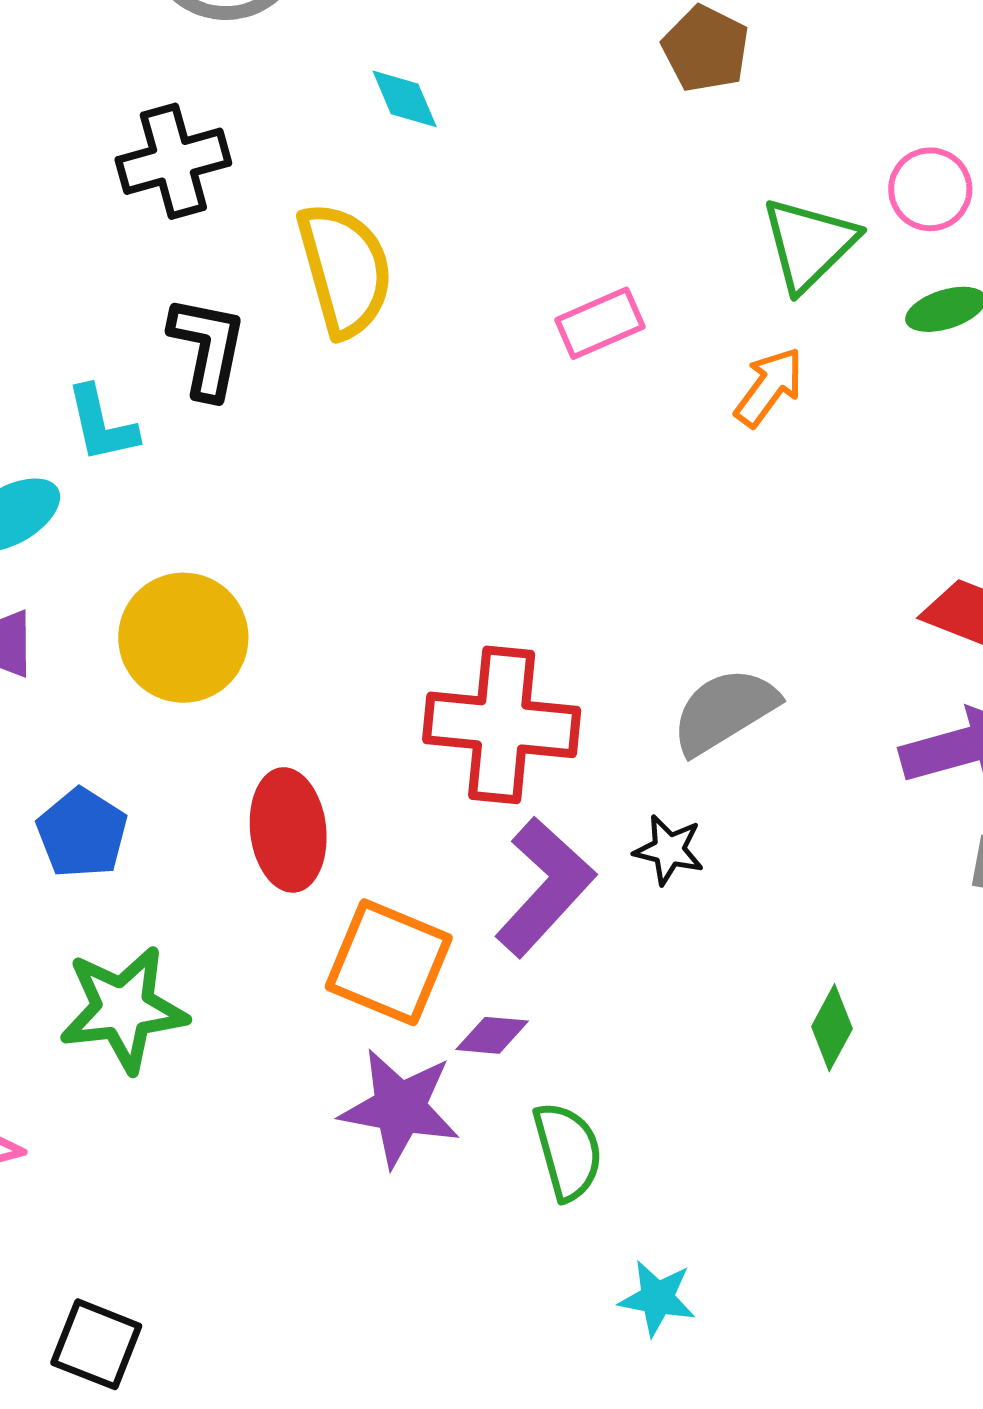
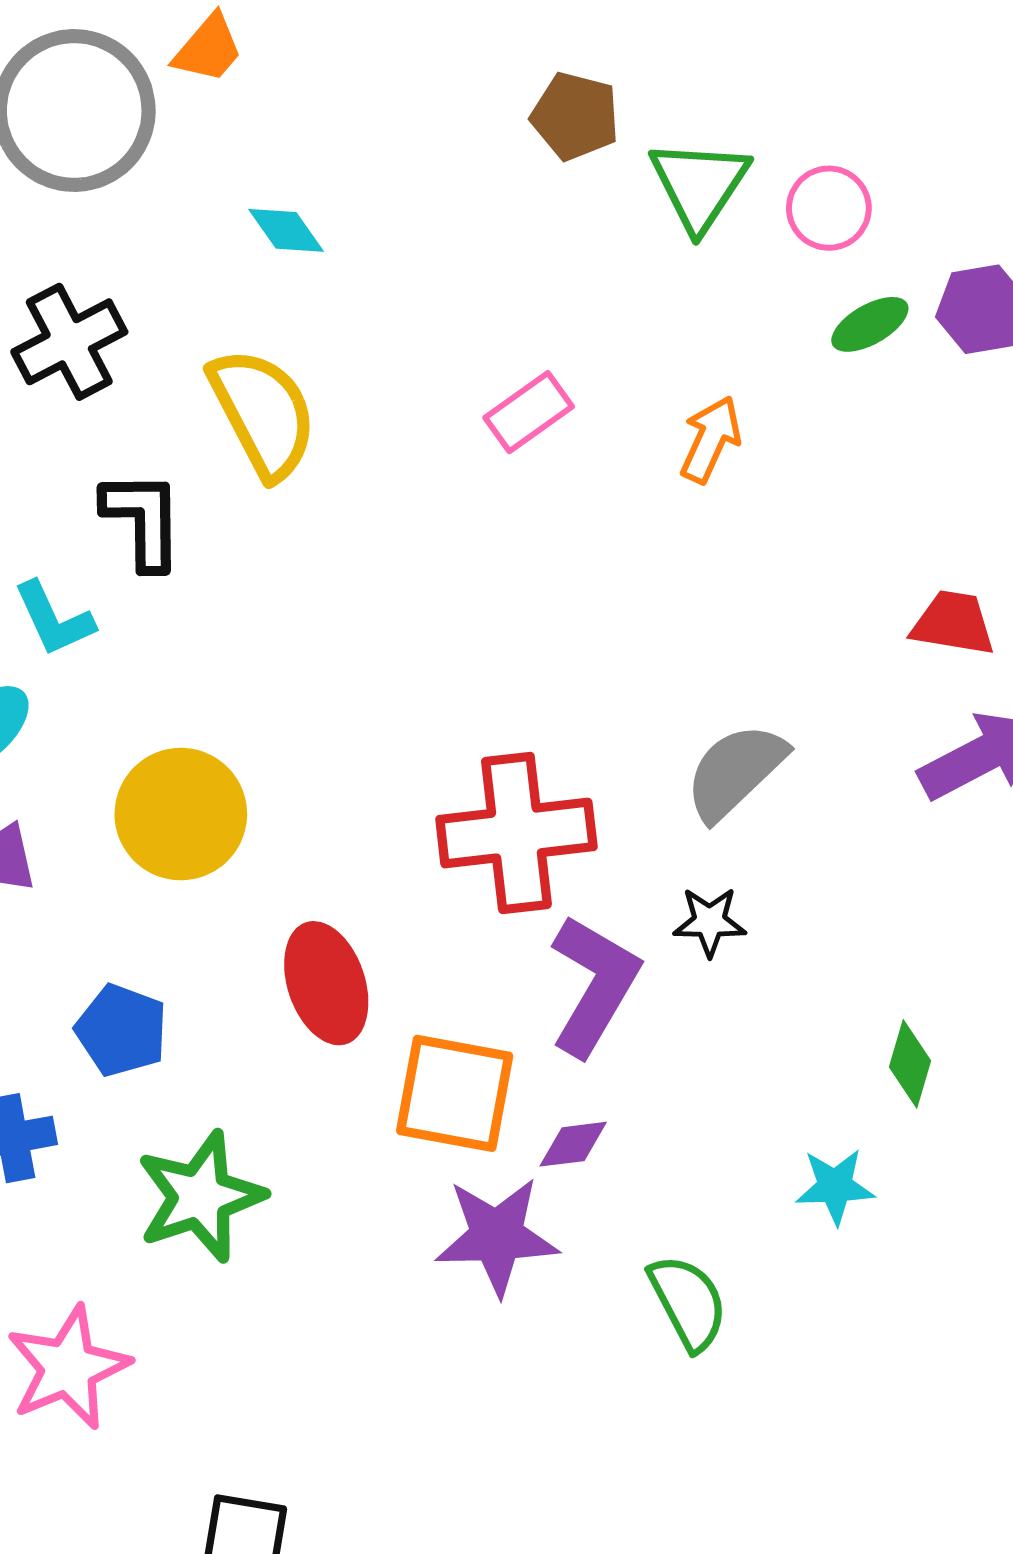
green triangle: (809, 244) -> (699, 185), moved
green semicircle: (568, 1151) -> (688, 1302), moved
cyan star: (657, 1298) -> (835, 1186), moved

